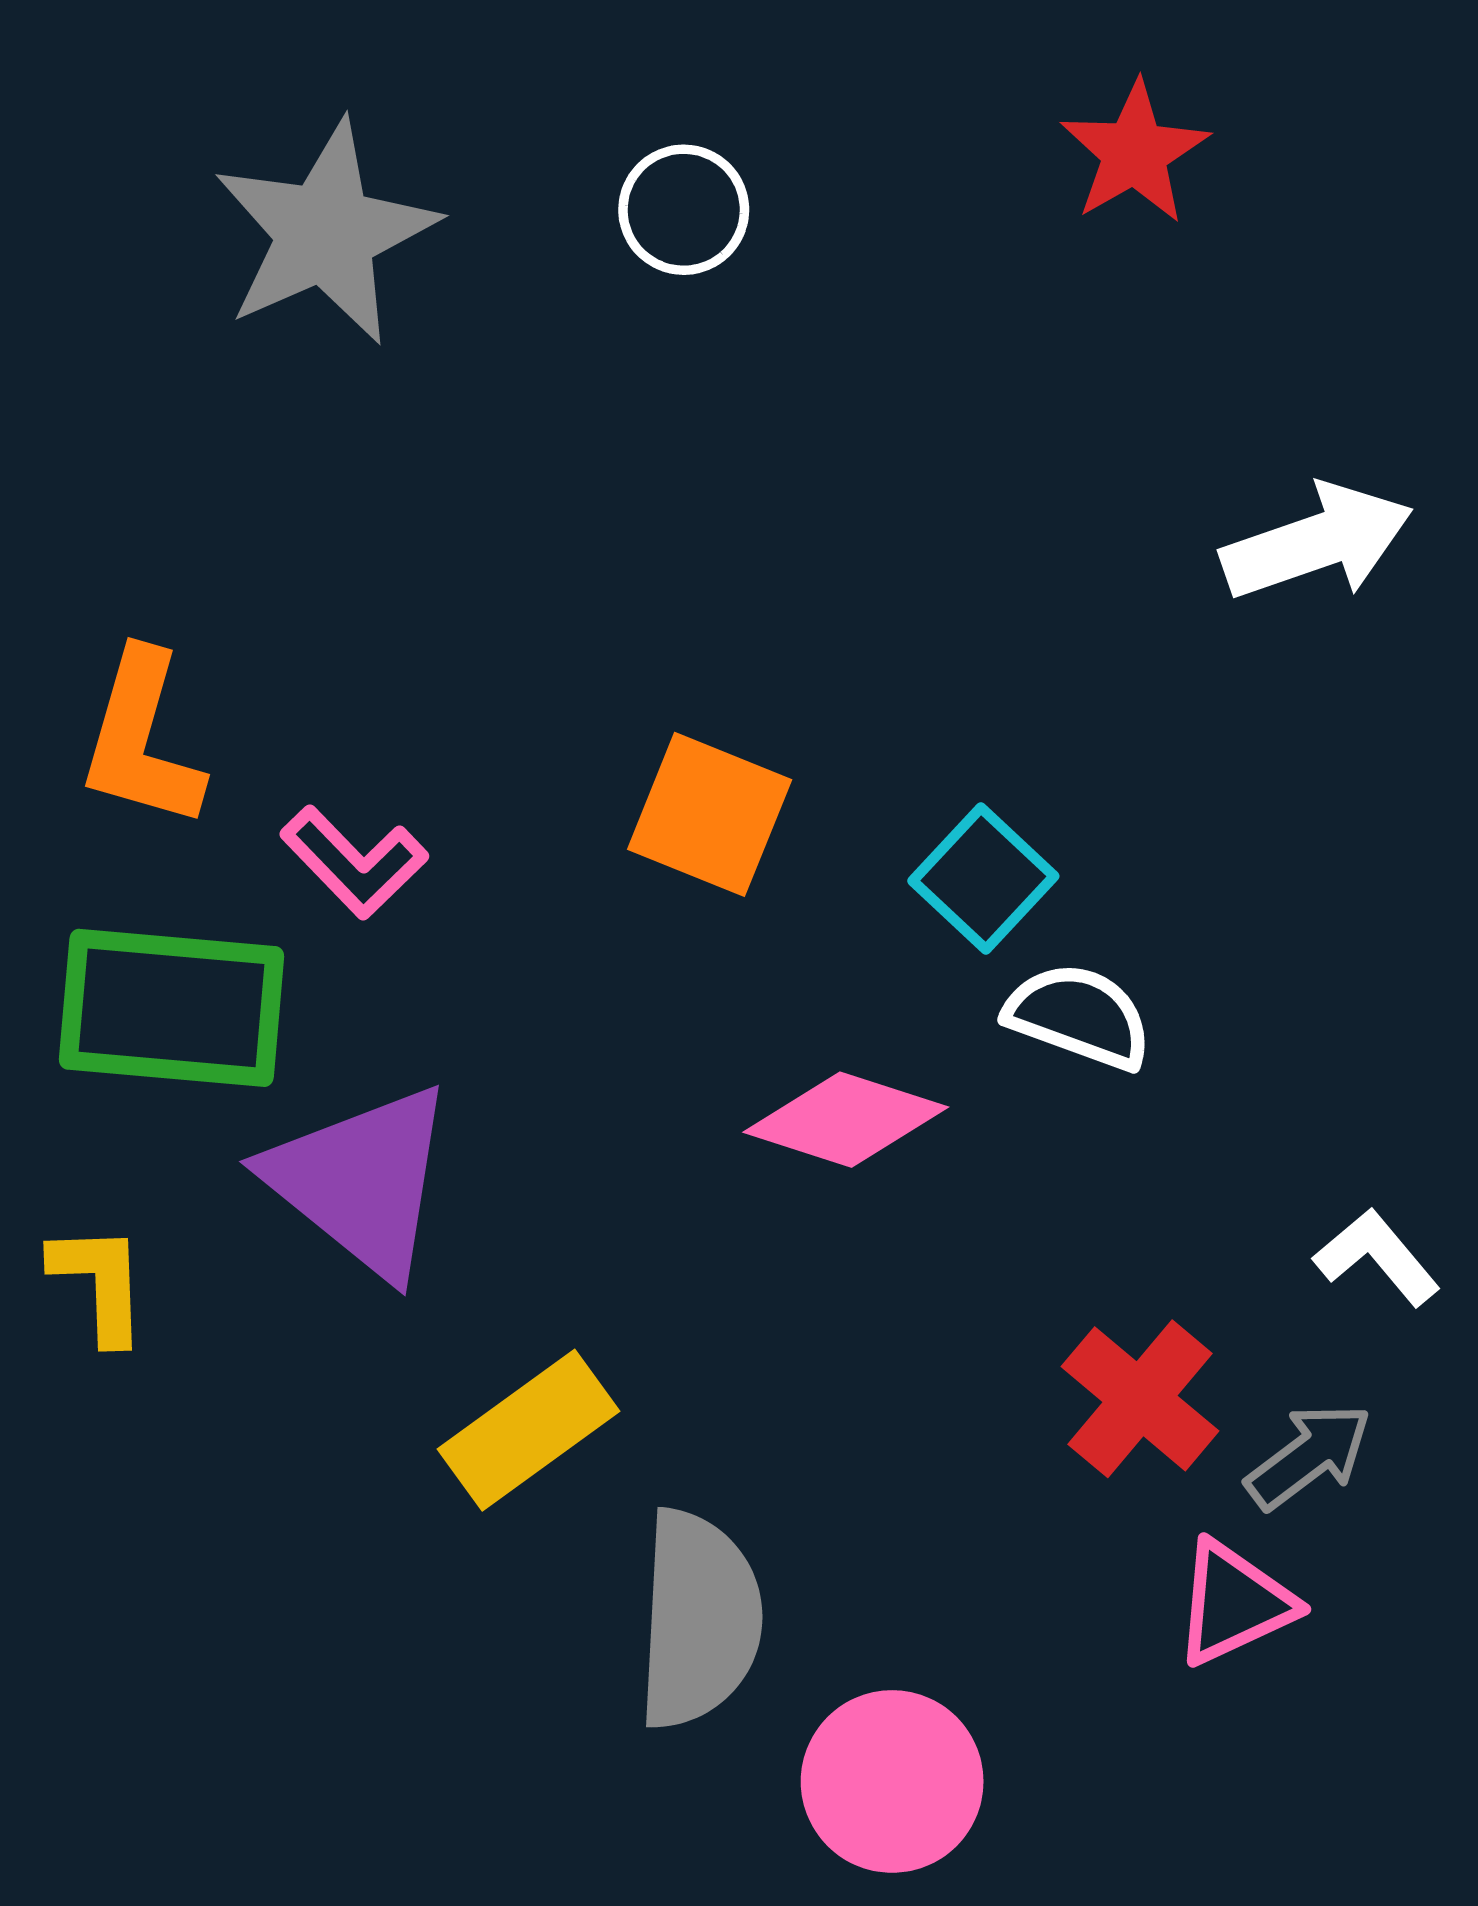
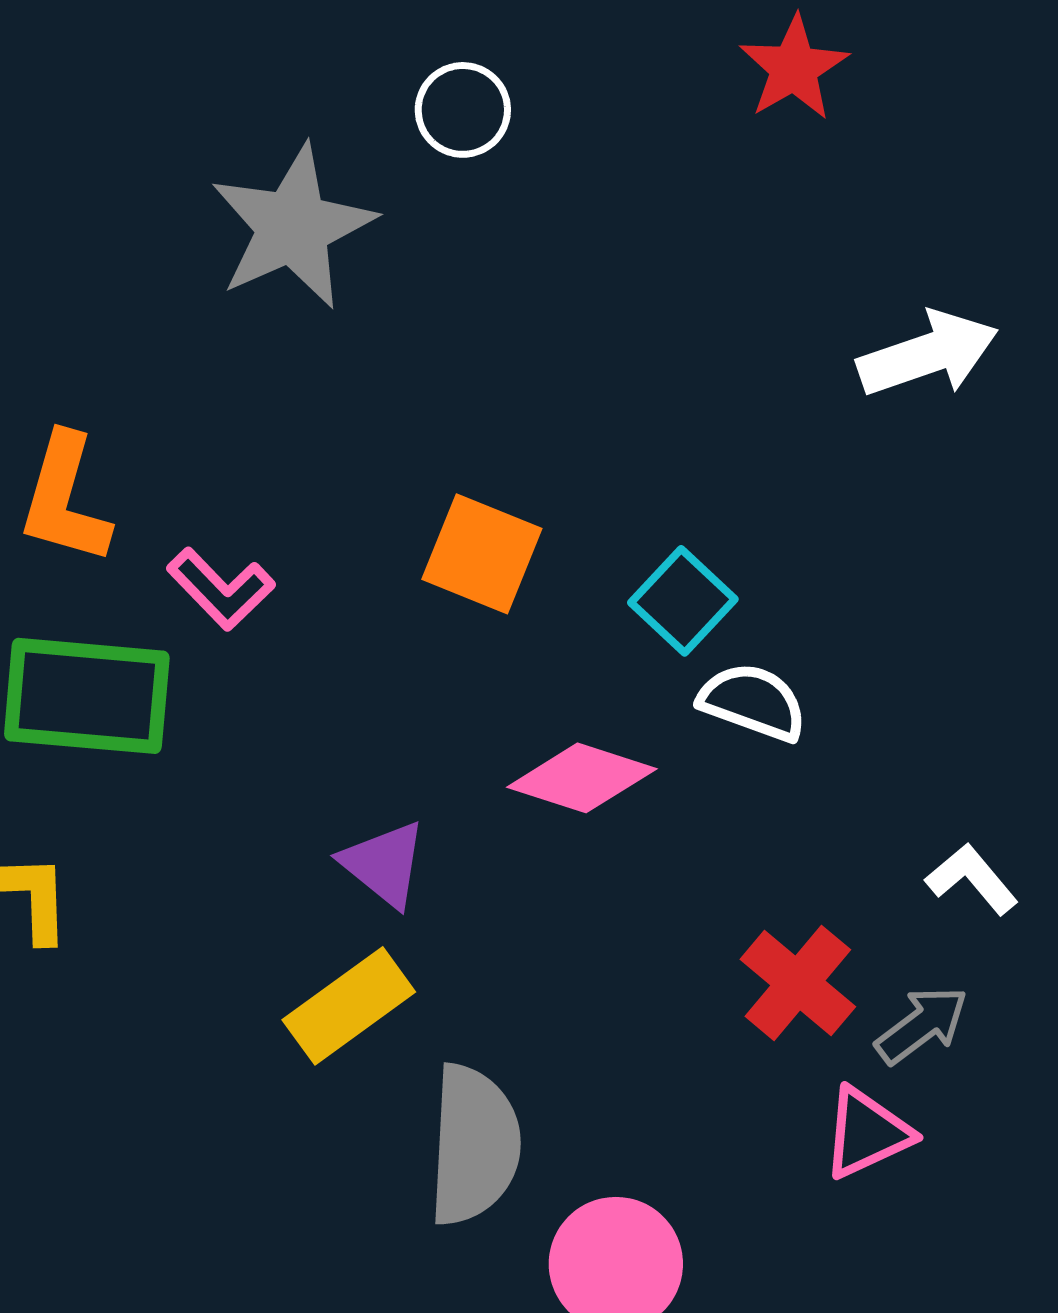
gray star: (326, 233) -> (293, 227), moved
purple triangle: (361, 1181) -> (384, 864), moved, size x0.6

